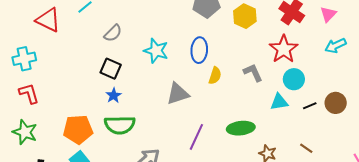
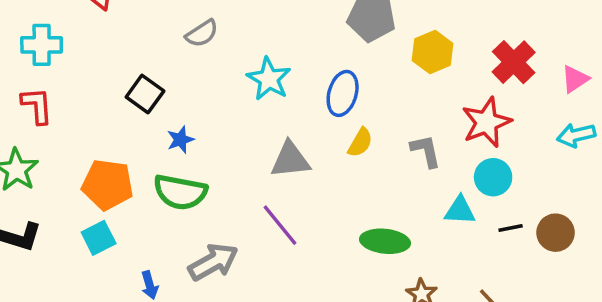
black square: (111, 69) -> (145, 94), moved
purple line: (196, 137) -> (280, 225), moved, turned -76

